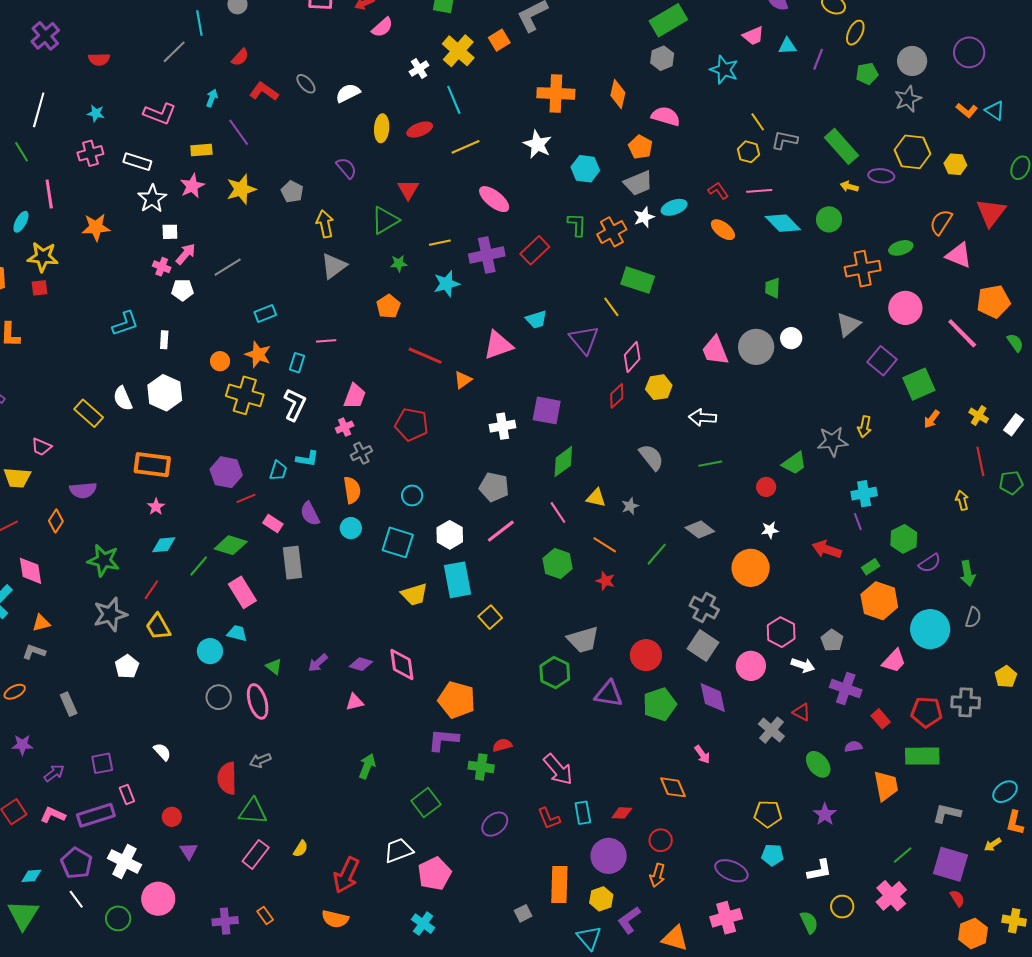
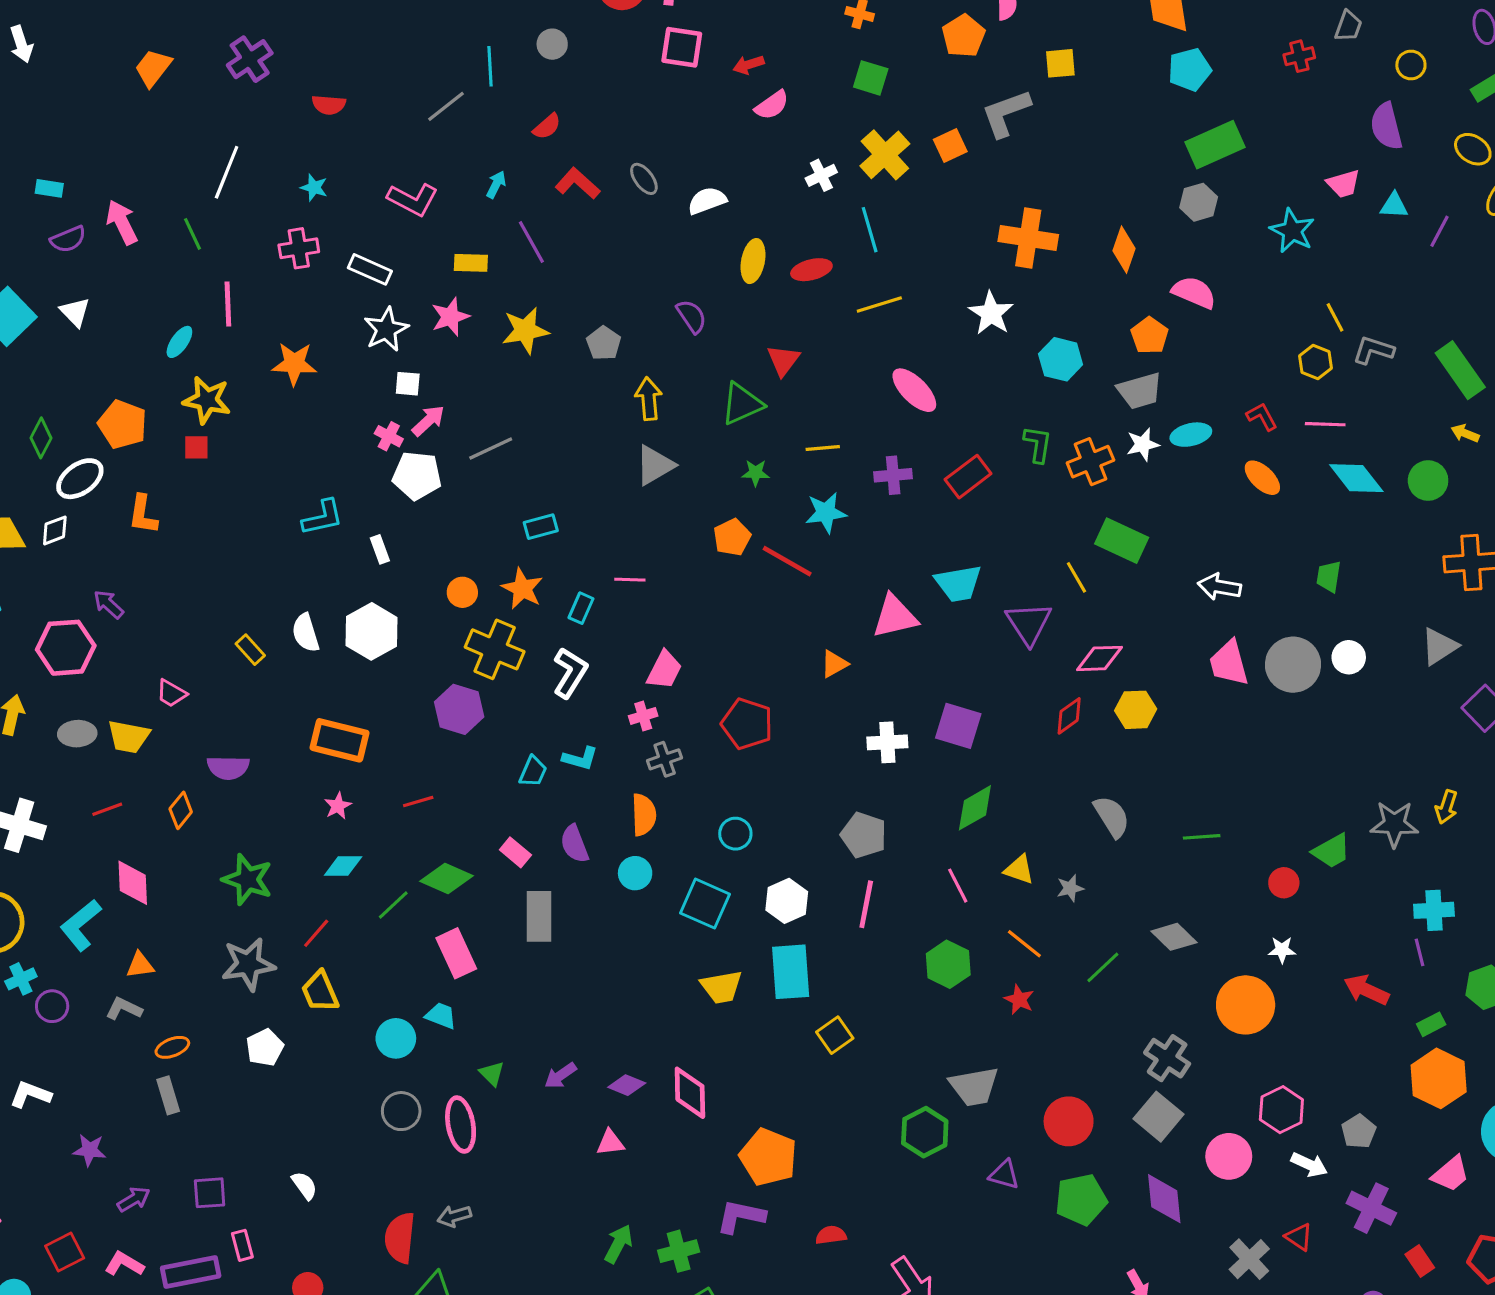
purple cross: (487, 255) -> (893, 475), size x0.7
white pentagon: (182, 290) -> (417, 476), size x1.4
cyan trapezoid: (536, 319) -> (958, 583), size x1.4
white rectangle: (164, 340) -> (380, 549), turned -30
red line: (425, 356) -> (787, 561), moved
pink diamond: (632, 357) -> (1100, 658), turned 40
yellow rectangle: (89, 413) -> (250, 650), size x0.7
white arrow: (703, 418) -> (1219, 587), moved
purple hexagon: (226, 472) -> (459, 709), moved
red line: (246, 498) -> (418, 801), moved
pink line: (501, 531) -> (866, 904), turned -48
orange ellipse: (15, 692) -> (172, 1047), moved
purple triangle: (609, 694) -> (1004, 1175), size x0.7
green cross: (481, 767) -> (679, 1251), moved, turned -30

